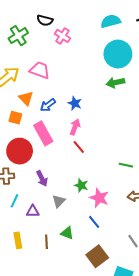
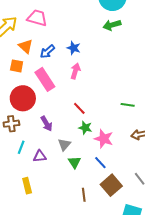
red line: (79, 147) -> (79, 108), moved
green triangle: (67, 233) -> (74, 162), moved, turned 40
brown line: (46, 242) -> (84, 195), moved
brown square: (97, 256) -> (111, 185), moved

